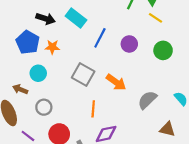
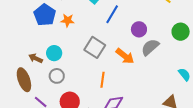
purple circle: (129, 44) -> (139, 29), moved
green circle: (163, 50) -> (181, 32), moved
cyan circle: (38, 73) -> (54, 53), moved
gray semicircle: (147, 100) -> (150, 47), moved

